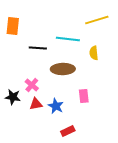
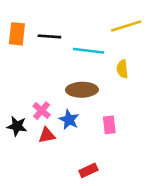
black line: (38, 48) -> (49, 36), moved
blue star: (56, 106) -> (69, 120), moved

